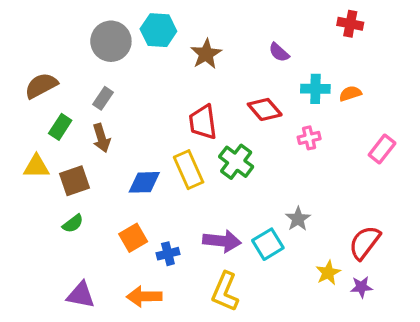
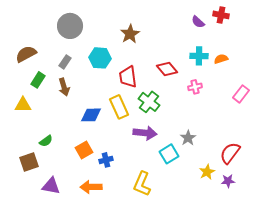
cyan hexagon: (158, 30) -> (100, 58), moved
purple semicircle: (279, 52) -> (198, 22), moved
brown square: (74, 181) -> (29, 162), moved
purple arrow: (222, 241) -> (145, 133), moved

